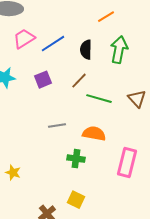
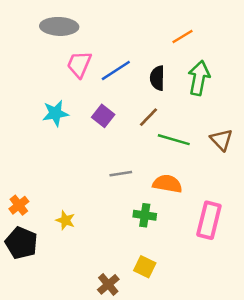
pink trapezoid: (24, 39) -> (79, 64), turned -35
purple square: (43, 80) -> (103, 116), turned -30
yellow star: (13, 173) -> (65, 220), moved

